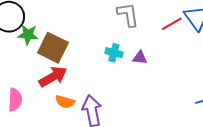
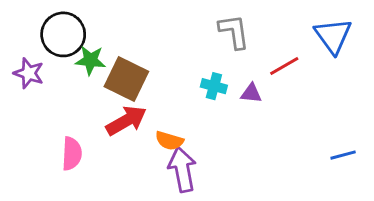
red line: (172, 24) -> (284, 66), moved
orange semicircle: (65, 102) -> (169, 141), moved

